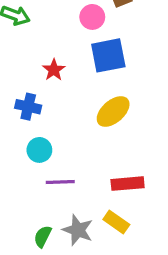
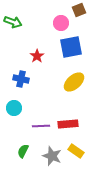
cyan circle: (39, 150) -> (14, 108), moved
red rectangle: (128, 184) -> (68, 124), moved
green semicircle: (43, 236) -> (23, 151), moved

